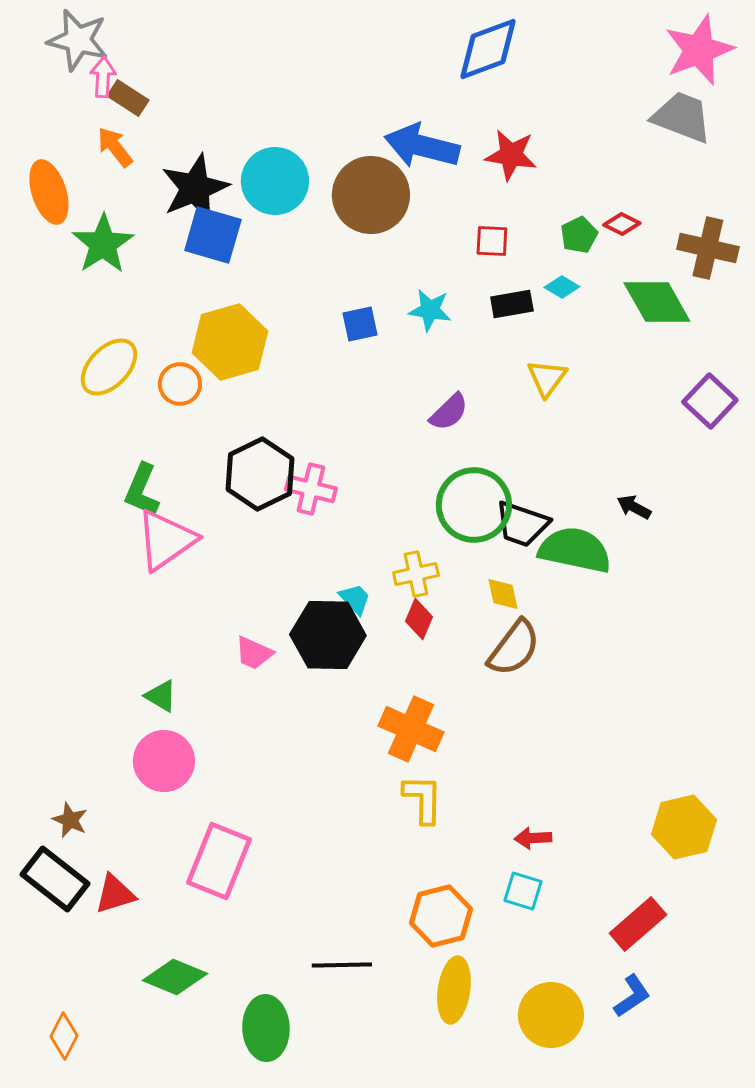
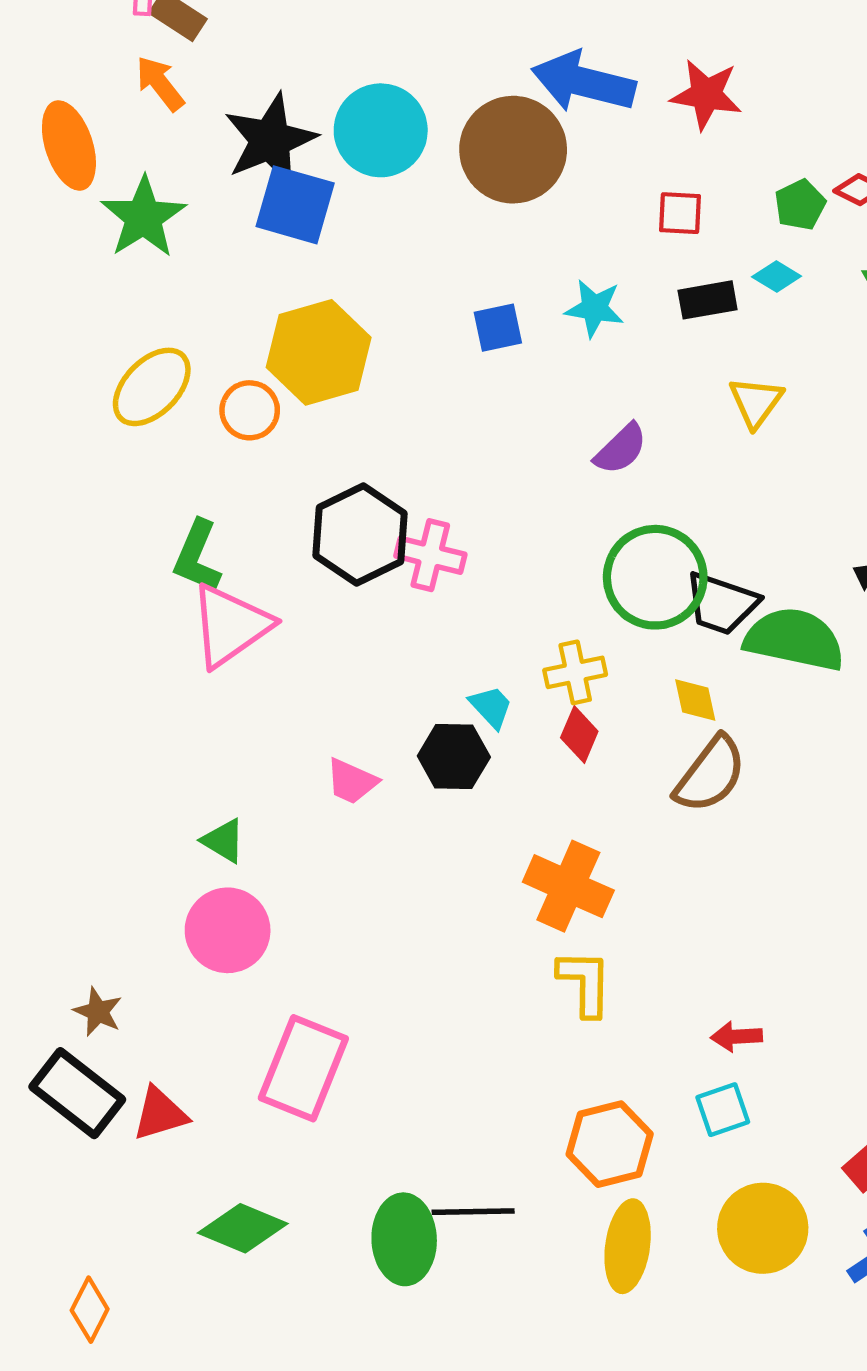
black hexagon: (328, 635) -> (454, 757), size x0.7
cyan square: (523, 891) -> (723, 1110), turned -36
yellow circle: (551, 1015) -> (763, 1228), moved
green ellipse: (266, 1028) -> (404, 1239), moved

